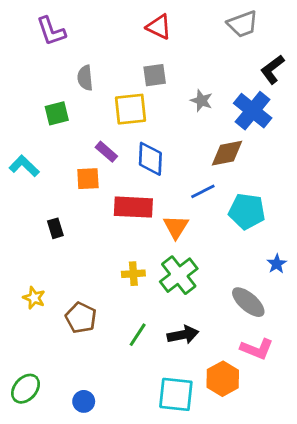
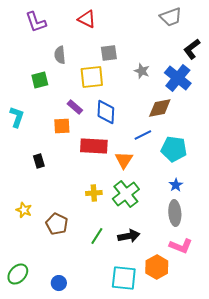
red triangle: (159, 27) -> (87, 19), moved
cyan L-shape: (24, 166) -> (17, 117), turned 65
blue star: (277, 264) -> (176, 185), moved
gray ellipse: (248, 302) -> (175, 213), turned 45

